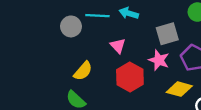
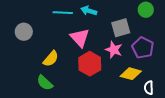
gray circle: (71, 26) -> (24, 32), moved
pink triangle: (118, 46) -> (80, 38), size x1.5

